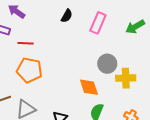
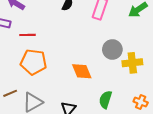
orange diamond: (89, 87) -> (82, 71), moved

